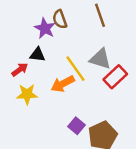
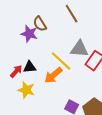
black triangle: (37, 55) -> (30, 67), moved
yellow star: (27, 94) -> (26, 90), turned 30

